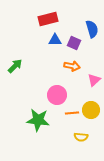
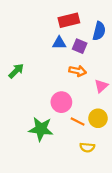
red rectangle: (48, 19) -> (69, 20), moved
blue semicircle: (92, 29) -> (99, 31), turned 30
orange line: (72, 113) -> (78, 122), turned 32

